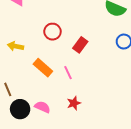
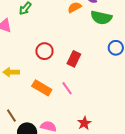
red star: (74, 103) -> (84, 123), moved

